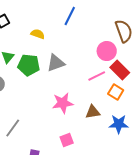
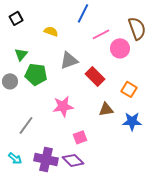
green pentagon: (29, 65) -> (36, 74), moved
red rectangle: (120, 70) -> (95, 76), moved
pink line: (97, 76) -> (101, 34), moved
pink star: (63, 103) -> (63, 106), moved

